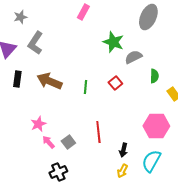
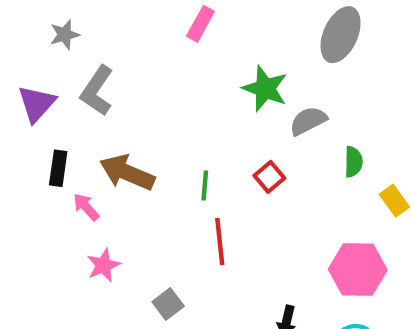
red line: (98, 132) -> (220, 242), moved
pink arrow: (48, 142) -> (86, 207), moved

